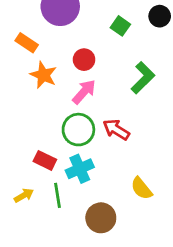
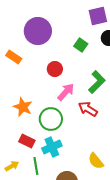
orange star: (43, 75) -> (23, 107), moved
pink arrow: (84, 92) -> (66, 92), moved
red arrow: (116, 130) -> (88, 109), moved

